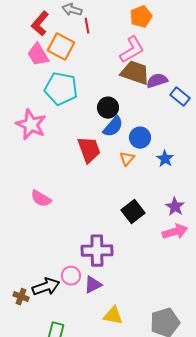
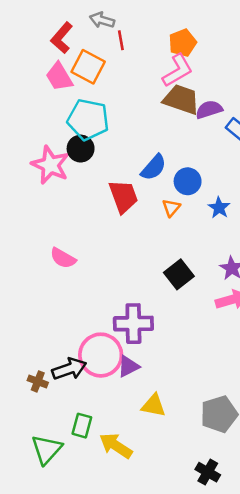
orange pentagon: (141, 17) -> (183, 43), moved
black circle: (108, 108) -> (81, 149), moved
pink circle: (71, 276) -> (101, 355), size x1.8

